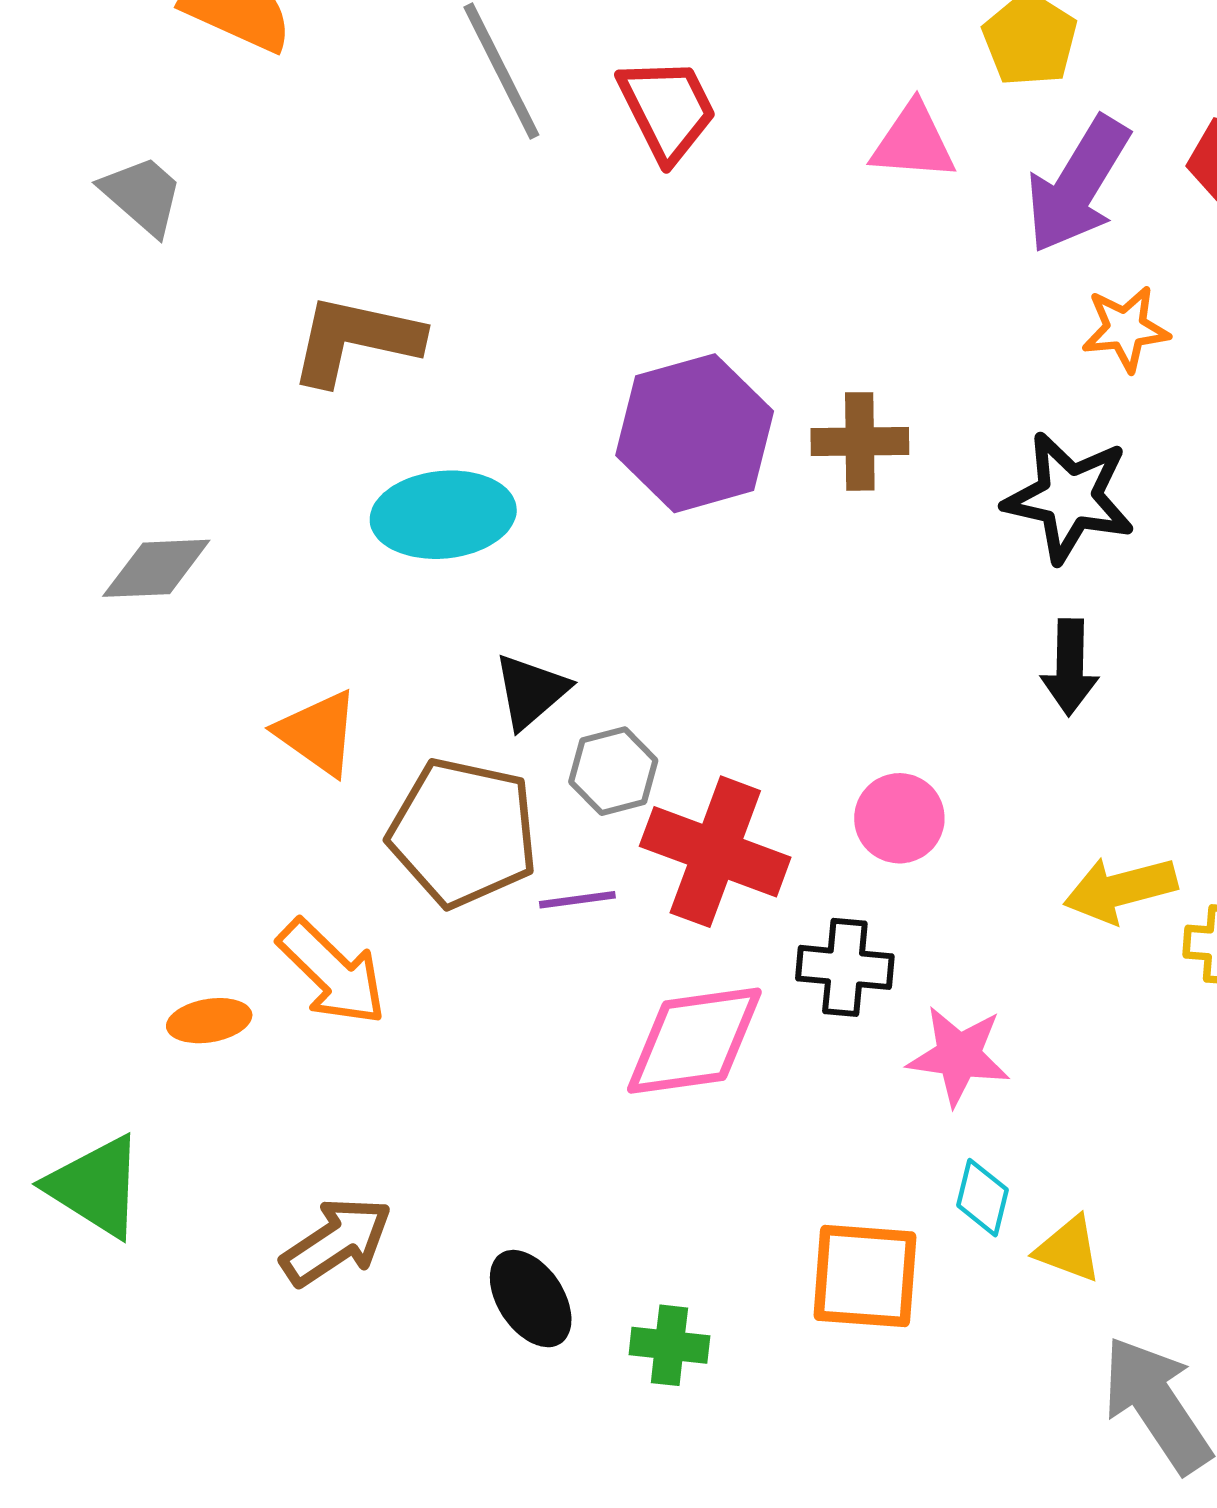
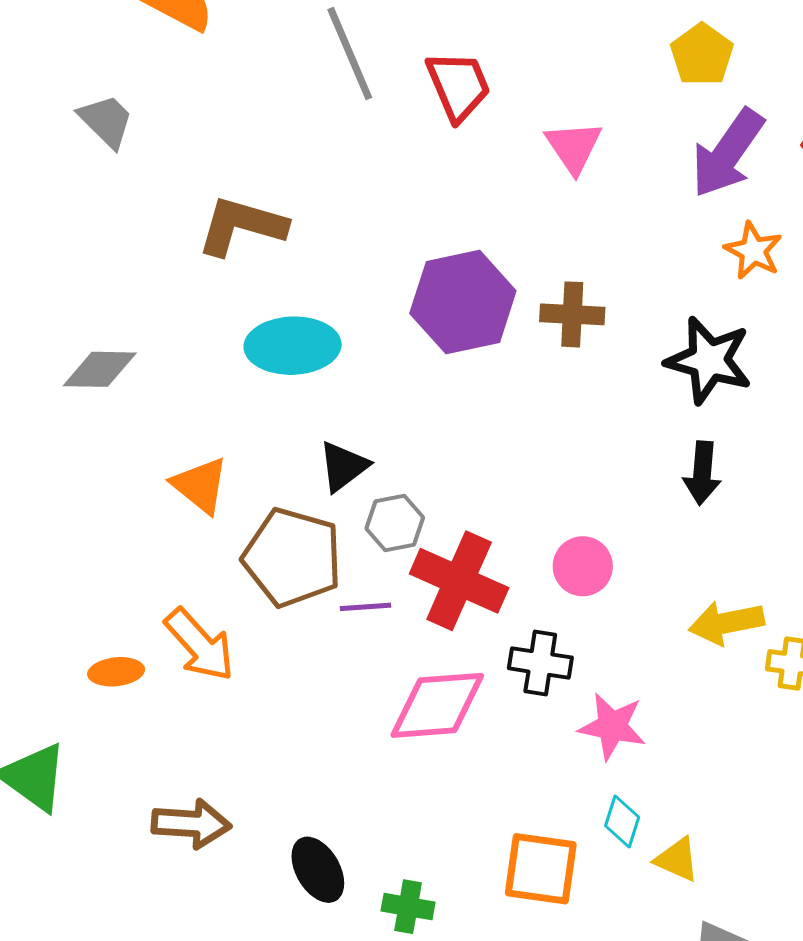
pink triangle: (913, 142) -> (574, 147), moved, turned 48
orange star: (1126, 329) -> (753, 251), turned 30
brown arrow: (336, 1242) -> (191, 824), turned 34

